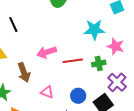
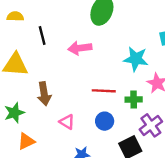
pink arrow: (47, 52) -> (80, 48), moved
blue circle: (78, 96) -> (105, 121), moved

